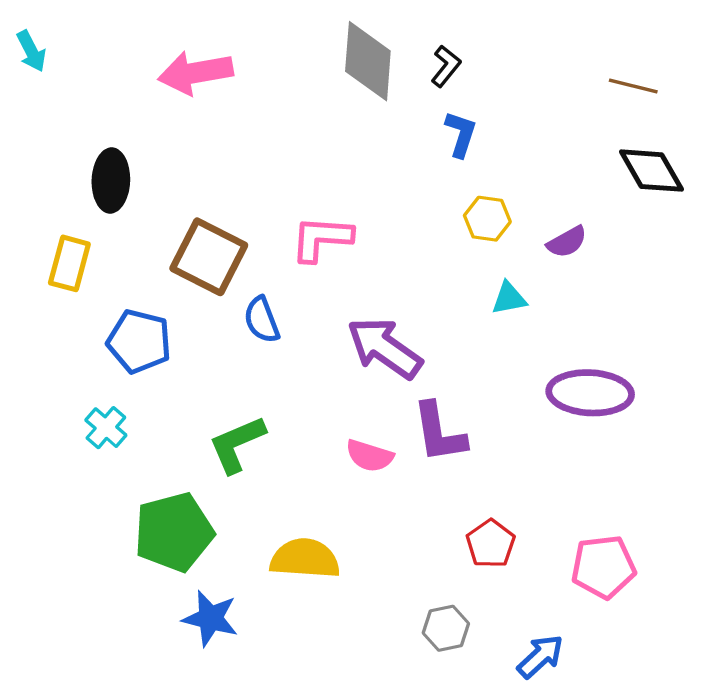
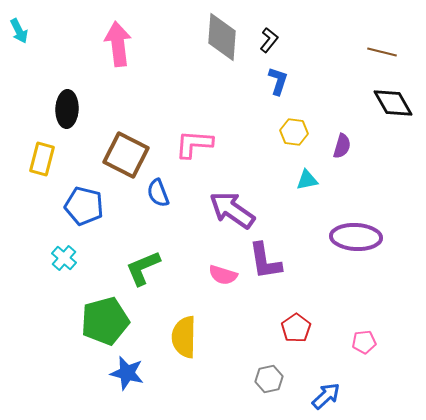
pink arrow: (195, 73) -> (118, 44), turned 93
purple semicircle: (567, 242) -> (342, 146), turned -45
yellow semicircle: (305, 559) -> (184, 337), turned -93
pink pentagon: (603, 567) -> (364, 342), size x0.6

